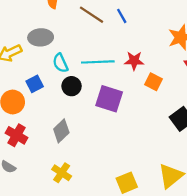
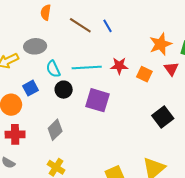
orange square: (153, 82) -> (144, 74), moved
red cross: (17, 135) -> (15, 134), turned -30

